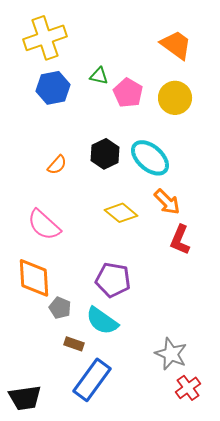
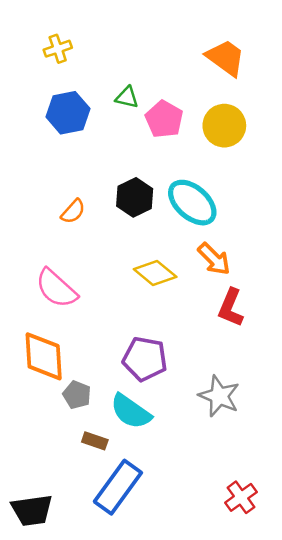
yellow cross: (45, 38) -> (58, 49), size x0.5
gray star: (171, 354) -> (219, 396), moved

